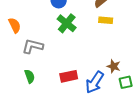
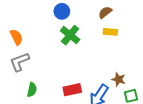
gray L-shape: (33, 46) -> (20, 62), moved, turned -35
green semicircle: (30, 76) -> (32, 90), turned 32

